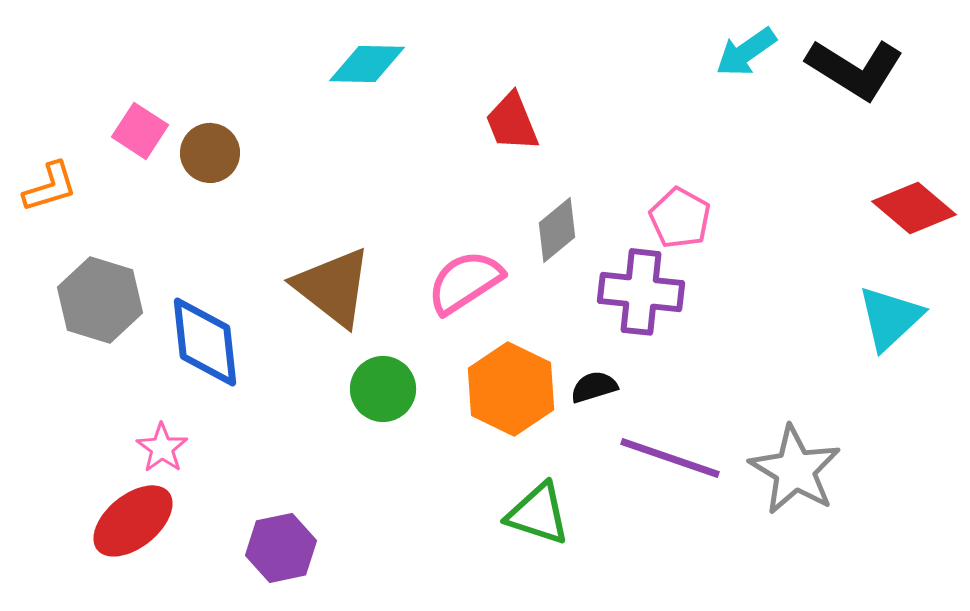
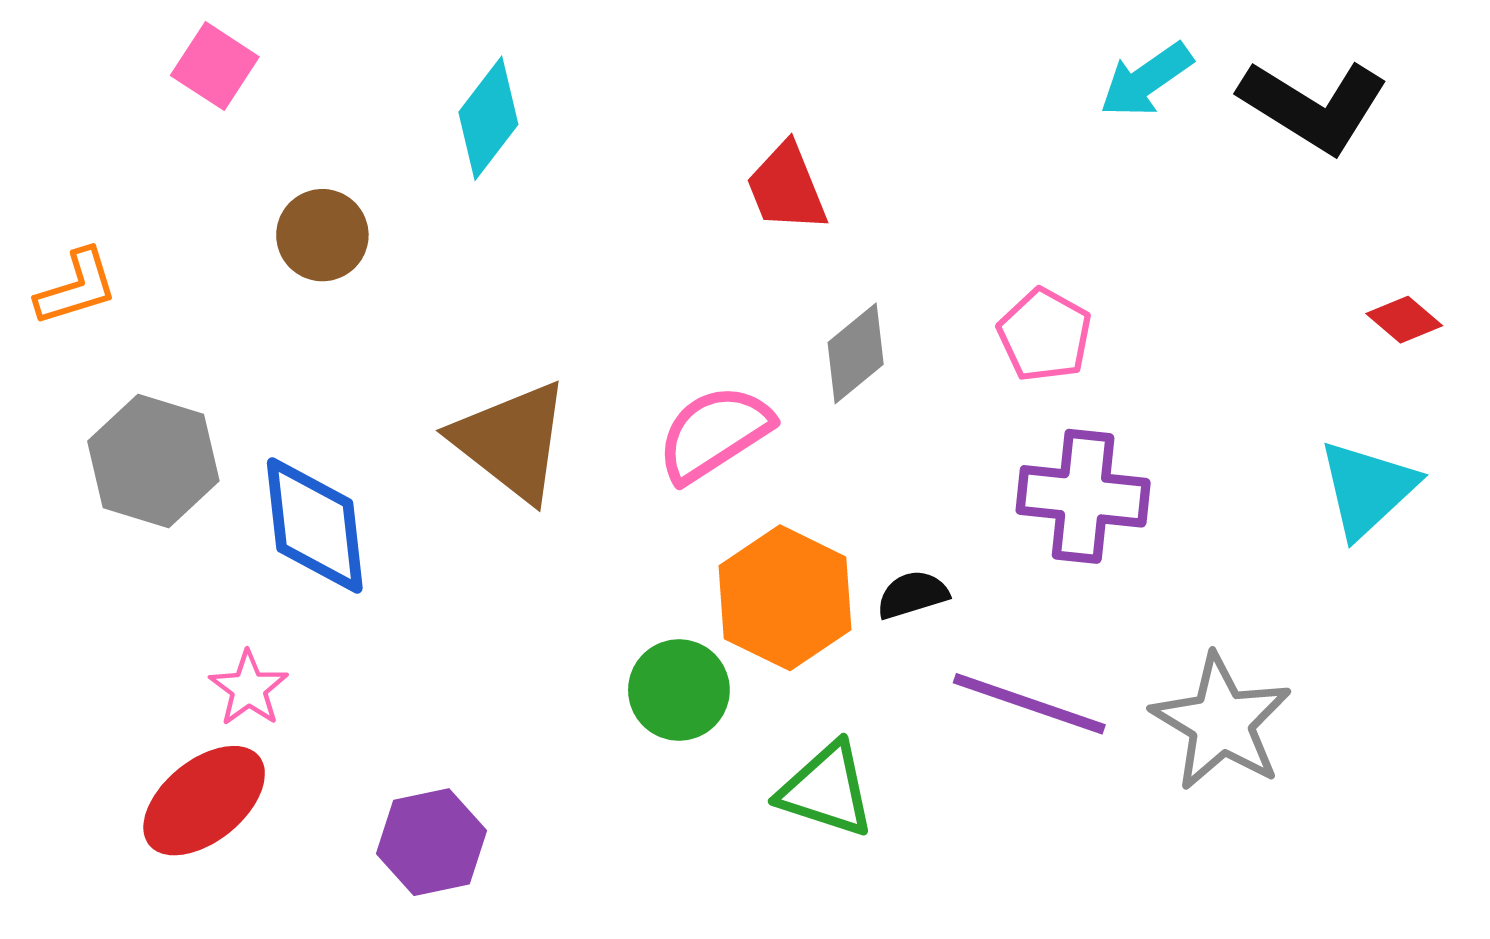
cyan diamond: (367, 64) -> (488, 118), moved, turned -54
pink square: (140, 131) -> (215, 66), moved
red diamond: (914, 208) -> (1404, 320), size x0.6
purple cross: (641, 292) -> (1083, 496), moved
green circle: (383, 389) -> (679, 690), moved

